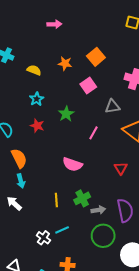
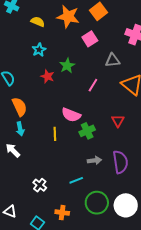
orange star: (65, 63) -> (68, 17), size x1.6
red star: (37, 126) -> (47, 76), moved
green cross: (82, 198) -> (87, 131), moved
yellow line: (56, 200) -> (55, 134), moved
cyan line: (62, 230) -> (76, 180), moved
green circle: (103, 236) -> (97, 203), moved

